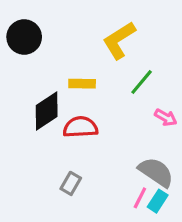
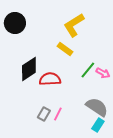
green line: (142, 82) -> (88, 70), moved
yellow rectangle: (82, 84) -> (65, 49), moved, turned 35
pink line: (140, 198) -> (58, 114), moved

